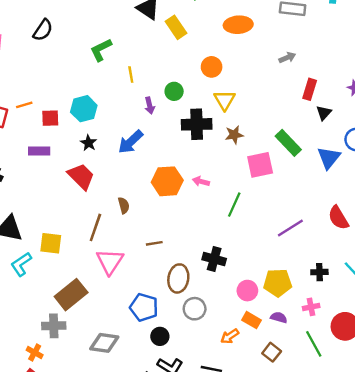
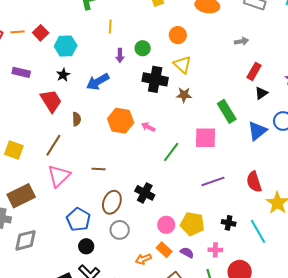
yellow triangle: (225, 100) -> (182, 65), turned -30
red square: (50, 118) -> (41, 33), moved, turned 35
pink square: (260, 165) -> (205, 138), moved
brown semicircle: (124, 205) -> (77, 119), moved
gray diamond: (104, 343) -> (25, 240), moved, turned -35

